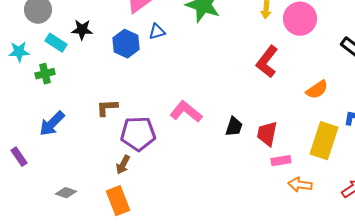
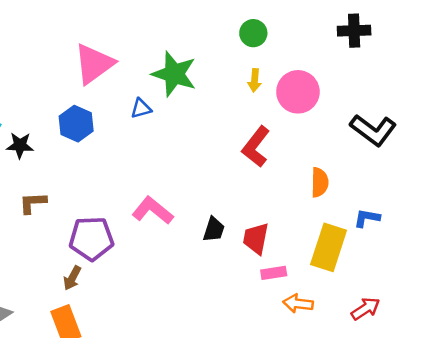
black star: (82, 30) -> (20, 145), moved
blue triangle: (157, 32) -> (141, 108), moved
orange semicircle: (317, 90) -> (320, 182), turned -55
brown L-shape: (107, 108) -> (33, 203), moved

